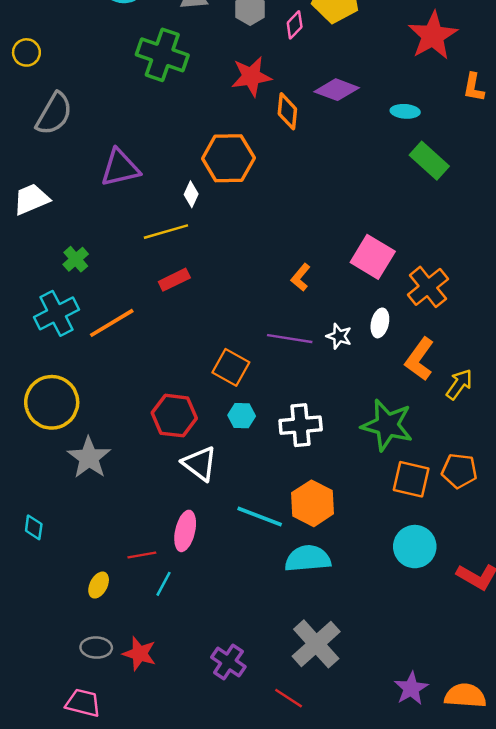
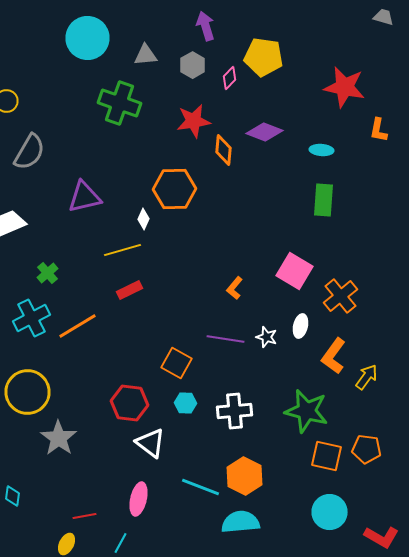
red star: (433, 36) -> (344, 87), turned -30
green rectangle: (429, 161) -> (324, 200), moved, turned 52
red line: (142, 555) -> (84, 516), moved

